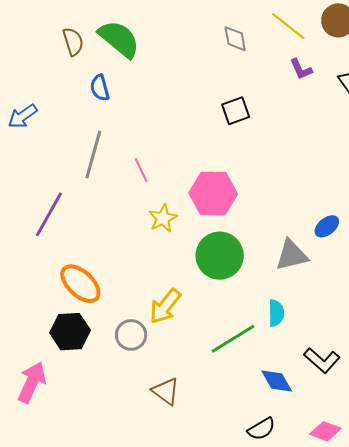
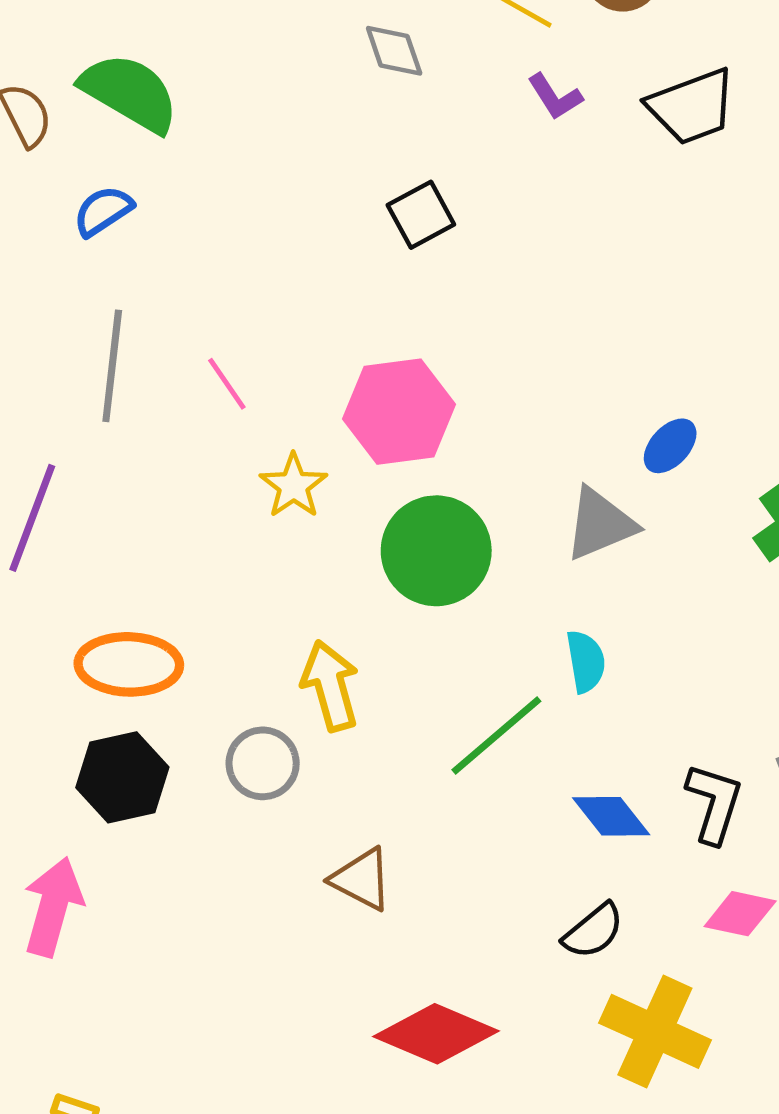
blue semicircle: (100, 88) -> (103, 211), turned 80
orange ellipse: (80, 284) -> (129, 664), turned -33
yellow arrow: (165, 306) -> (330, 686), turned 135
black L-shape: (322, 360) -> (714, 803), moved, turned -105

